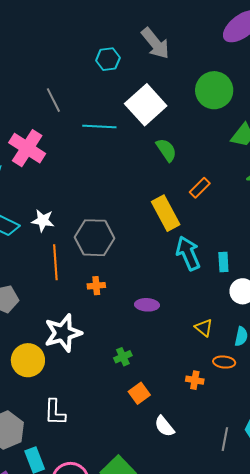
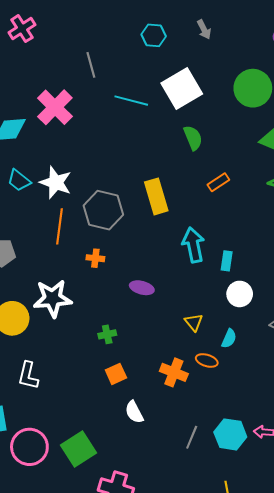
gray arrow: (155, 43) -> (204, 29), size x0.6
yellow rectangle: (166, 213) -> (156, 196), moved
white star: (43, 221) -> (56, 183), size x1.4
orange cross: (195, 380) -> (174, 372), size x1.5

